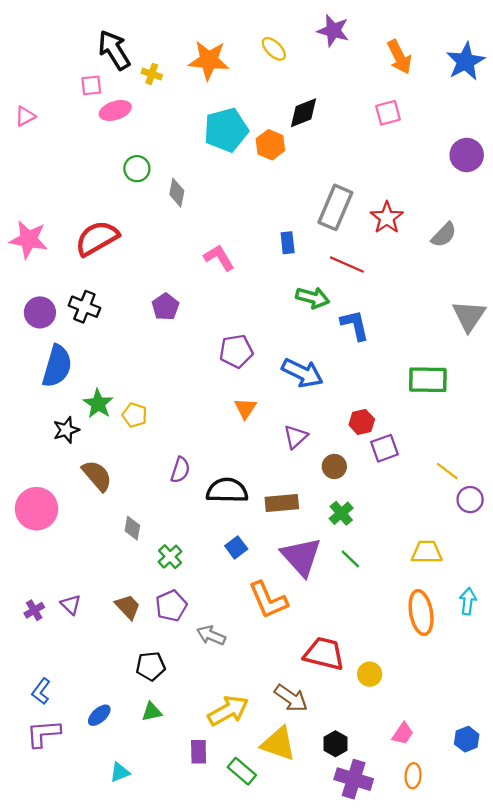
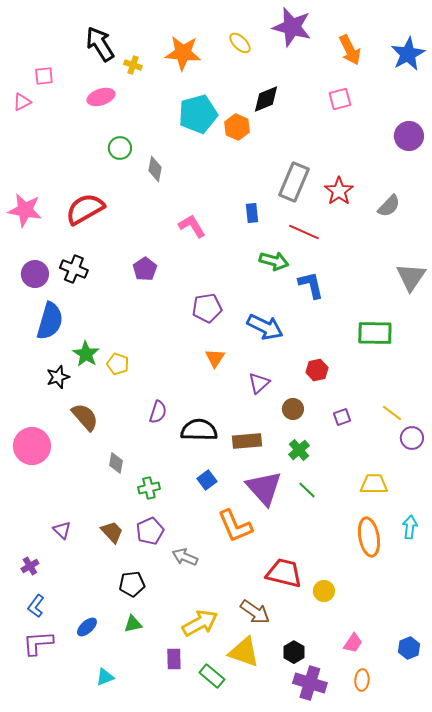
purple star: (333, 31) -> (292, 27), size x1.4
pink square: (91, 85) -> (44, 76), moved
purple square: (385, 448) -> (342, 417), moved, size x0.7
green cross: (170, 557) -> (149, 488), turned 30
purple cross: (34, 610) -> (30, 566), moved

